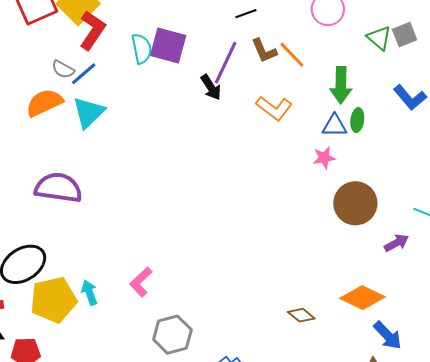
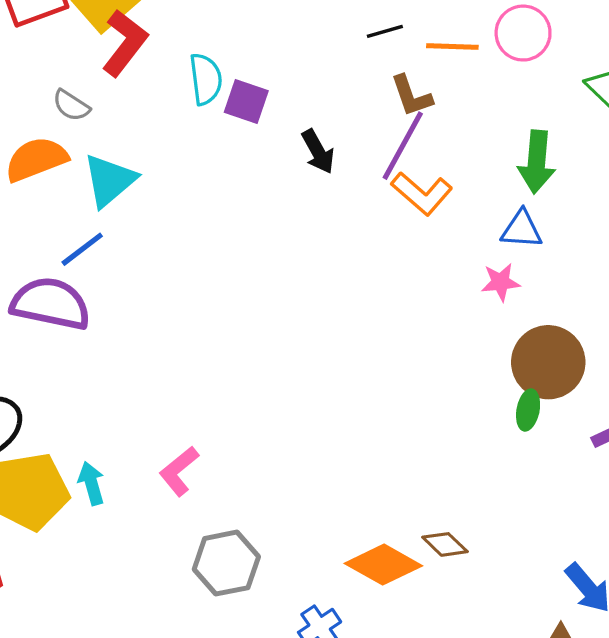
purple square: (168, 46) -> (246, 101), moved, size x0.7
orange line: (292, 55) -> (452, 46), moved, turned -48
purple line: (226, 63) -> (403, 146), moved
blue line: (84, 74) -> (82, 249), moved
green ellipse: (357, 120) -> (528, 410), moved
orange diamond: (362, 298) -> (383, 565), moved

